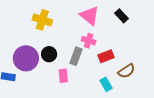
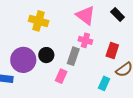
red rectangle: (106, 56) -> (112, 50), moved, turned -49
pink rectangle: (63, 76) -> (61, 76), turned 32
cyan rectangle: (106, 84) -> (104, 83), turned 56

